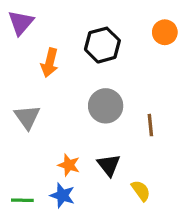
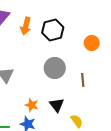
orange circle: (165, 32) -> (92, 43), moved
orange arrow: (50, 63) -> (26, 26), moved

